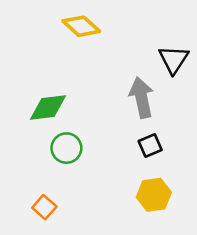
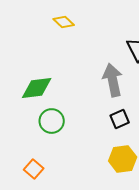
yellow diamond: (81, 26) -> (64, 22), size x0.7

